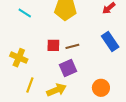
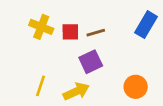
blue rectangle: (110, 42) -> (146, 25), turned 66
yellow cross: (19, 58) -> (41, 27), moved

